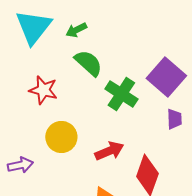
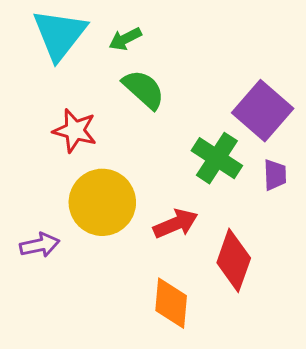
green cross: (121, 94) -> (217, 158), moved
yellow circle: (61, 137) -> (102, 202), size x1.4

